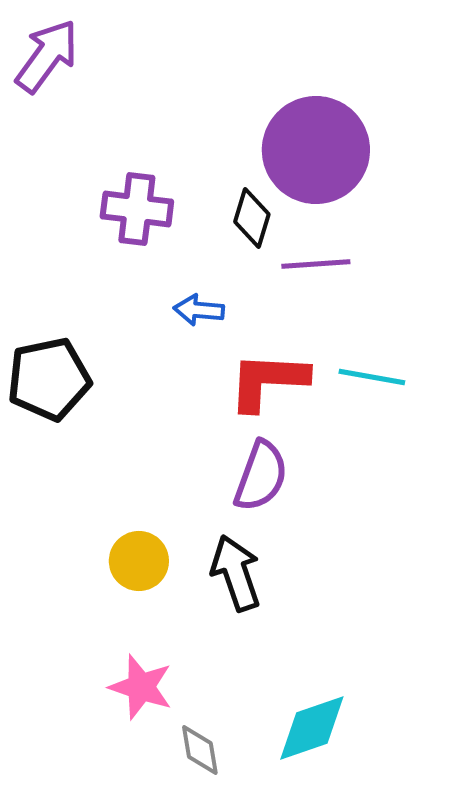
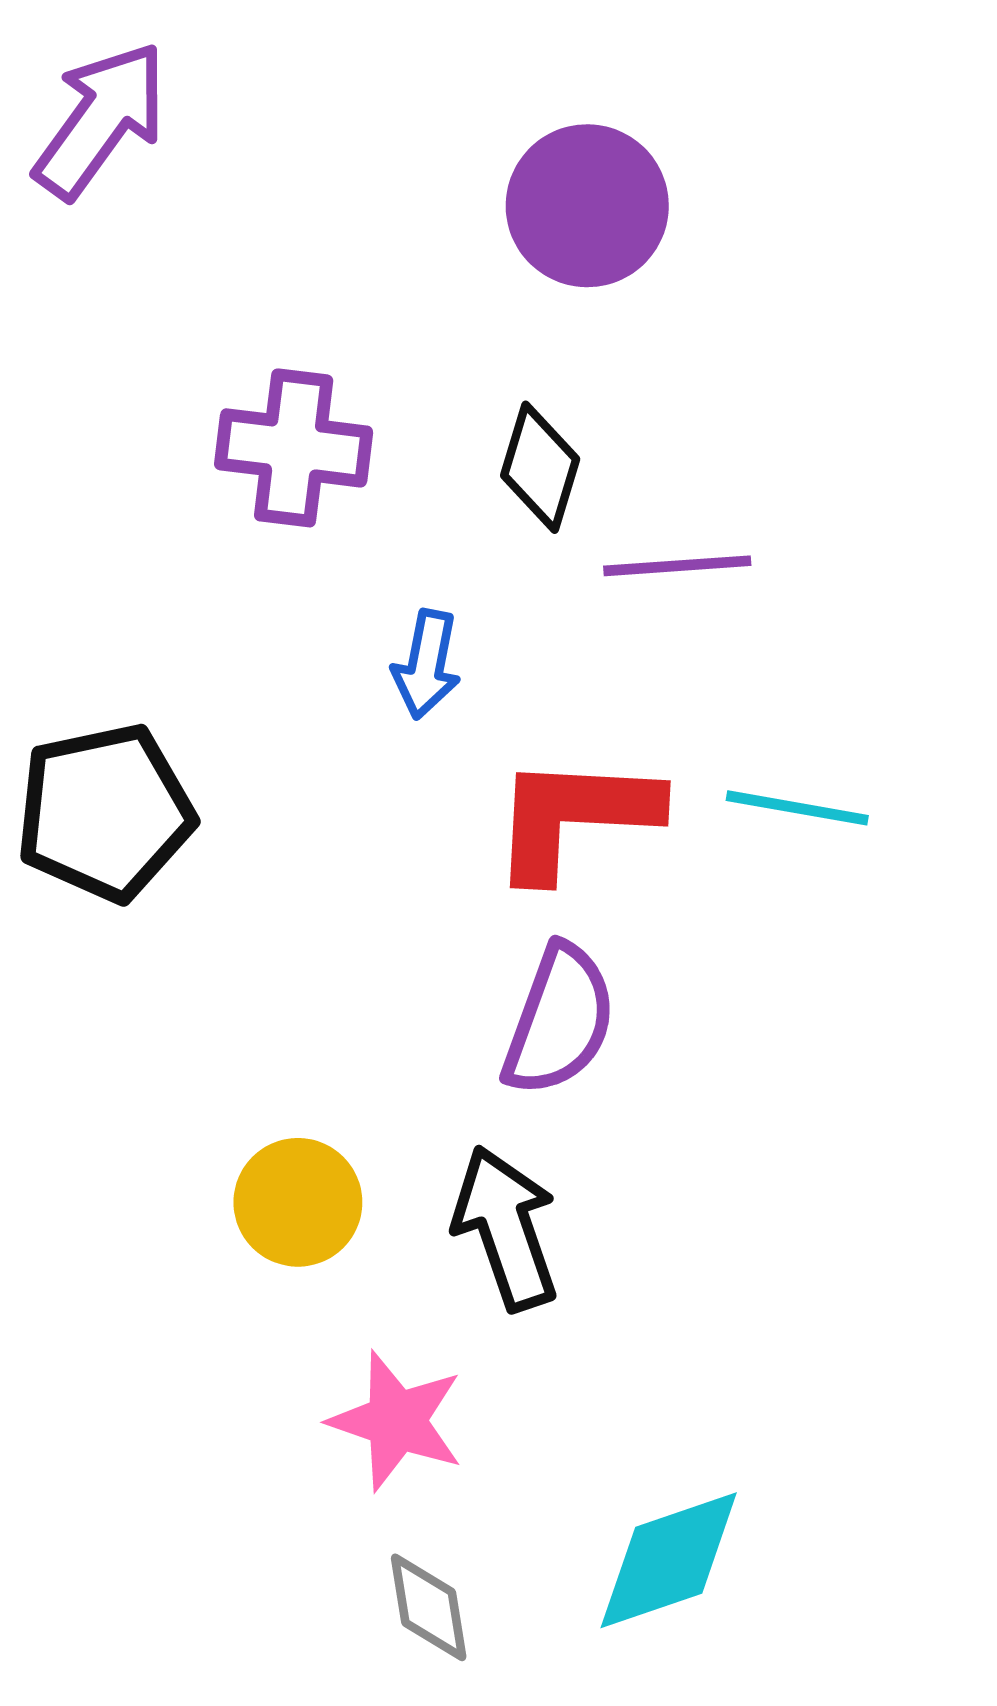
purple circle: (316, 150) -> (587, 206), moved, size x0.7
blue arrow: (199, 310) -> (426, 664), turned -84
pink star: (141, 687) -> (396, 1421), moved

